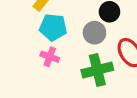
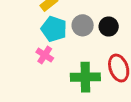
gray circle: (94, 33) -> (83, 25), moved

